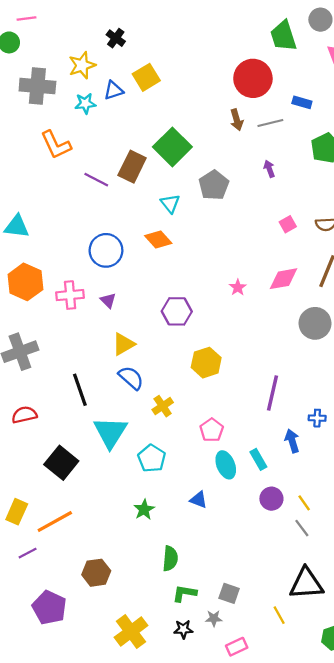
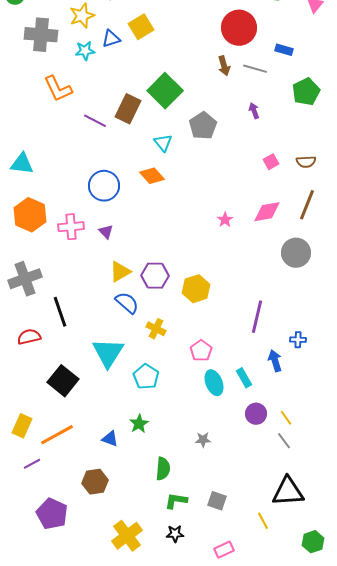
gray line: (270, 123) -> (255, 69), turned 30
purple hexagon: (177, 311) -> (155, 276), moved
black line: (80, 390) -> (60, 312), moved
yellow cross: (163, 406) -> (156, 329), turned -30
blue triangle: (199, 500) -> (110, 439), moved
gray star: (214, 618) -> (203, 440), moved

